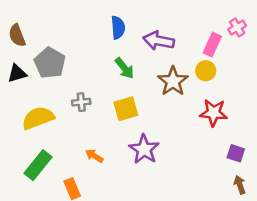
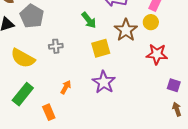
yellow square: (126, 109) -> (101, 48), moved
yellow semicircle: (38, 118) -> (23, 58), turned -130
orange arrow: (94, 156) -> (66, 87), turned 88

